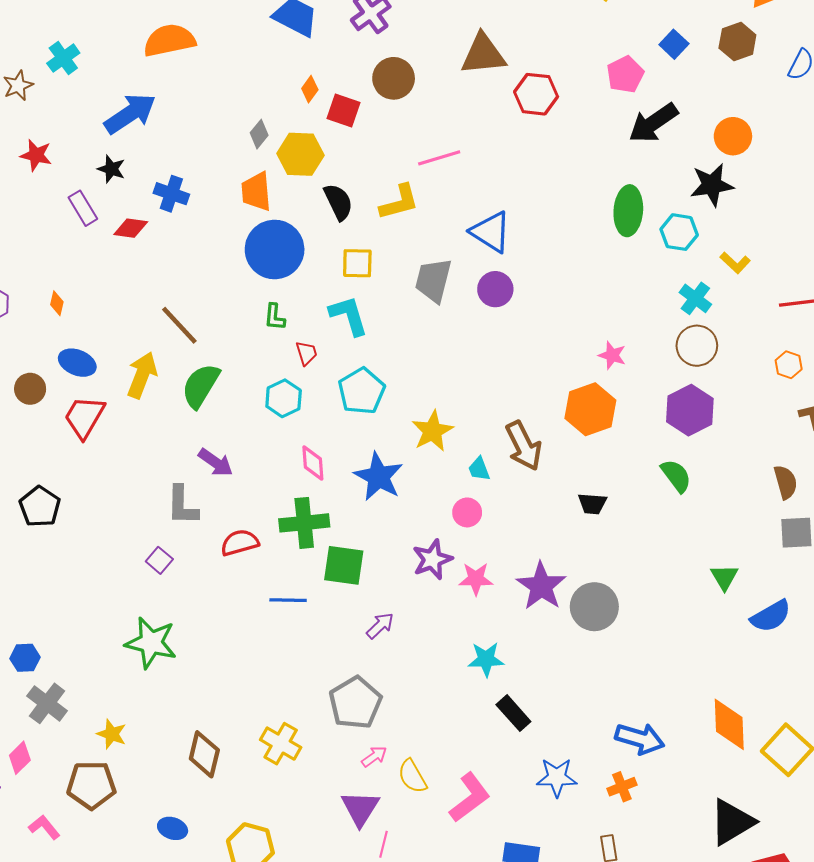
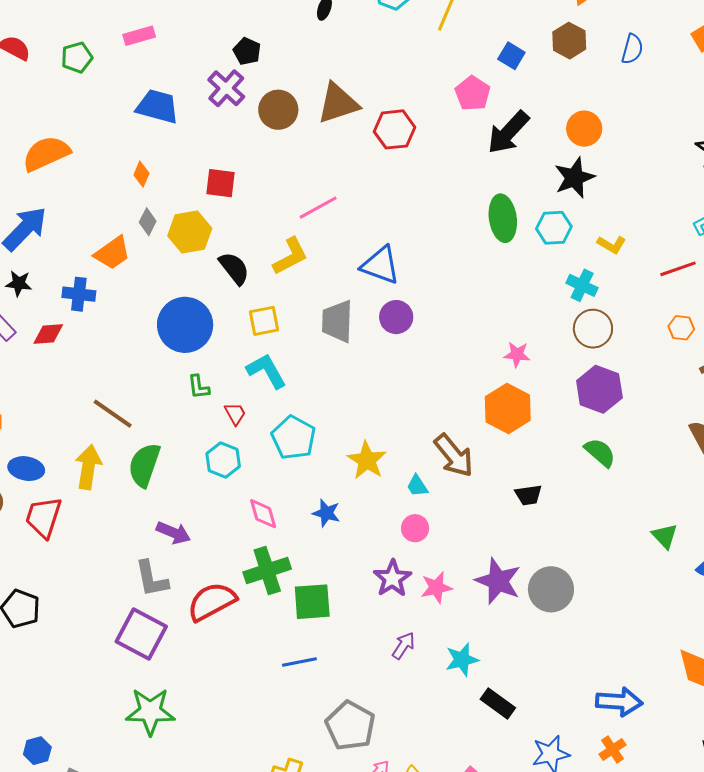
brown circle: (394, 78) -> (278, 110), moved
orange diamond: (310, 89) -> (141, 174), moved
orange trapezoid: (256, 192) -> (112, 253), moved, turned -108
blue star: (379, 477) -> (326, 513), size x0.6
red semicircle: (240, 543) -> (212, 602), size x1.4
purple square: (159, 560) -> (141, 634), size x2.0
blue line: (288, 600) -> (299, 662), moved
purple arrow: (380, 626) -> (403, 646), moved

